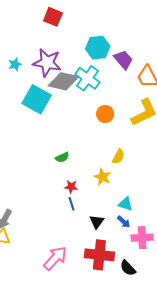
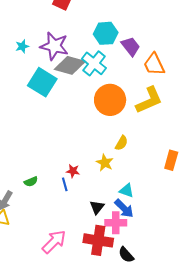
orange circle: (105, 114) -> (110, 100), size x1.8
green semicircle: (62, 157) -> (31, 182), moved
blue line: (71, 204) -> (65, 184), moved
blue arrow: (124, 222) -> (124, 208), size x1.5
pink cross: (142, 238) -> (116, 223), moved

